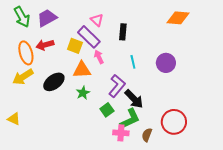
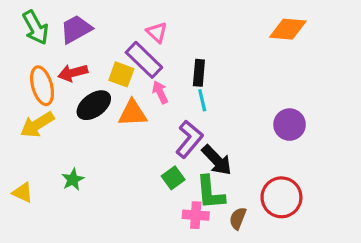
black rectangle: (123, 32) -> (199, 73), moved
cyan line: (133, 62) -> (202, 100), moved
purple circle: (166, 63) -> (290, 125), moved
black ellipse: (54, 82) -> (94, 105), moved
green star: (83, 93) -> (73, 180), moved
green L-shape: (130, 119) -> (210, 192), turned 110

